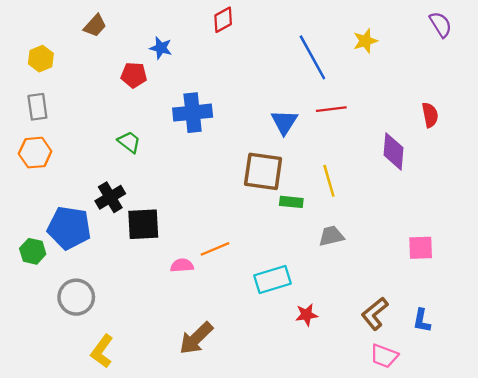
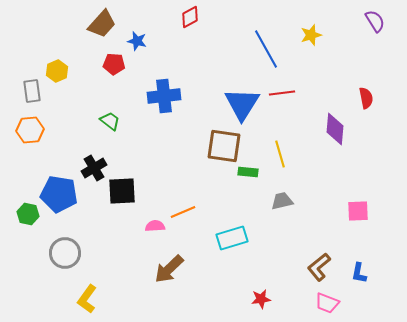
brown trapezoid: (95, 26) -> (102, 24), moved, size x1.4
yellow hexagon: (41, 59) -> (57, 71), moved
blue triangle: (284, 122) -> (242, 104), size x1.5
red star: (307, 315) -> (261, 299), moved
brown arrow: (196, 338) -> (169, 269), moved

